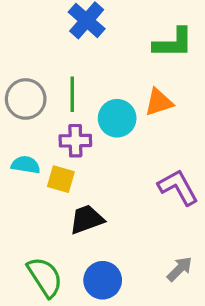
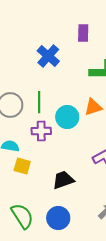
yellow square: (61, 179) -> (22, 166), moved
black trapezoid: (87, 219) -> (63, 180), moved

